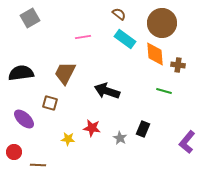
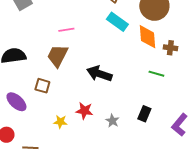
pink line: (83, 37) -> (66, 30), moved
black rectangle: (143, 129) -> (144, 114), moved

